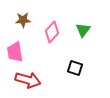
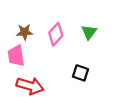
brown star: (23, 20) -> (25, 32), moved

